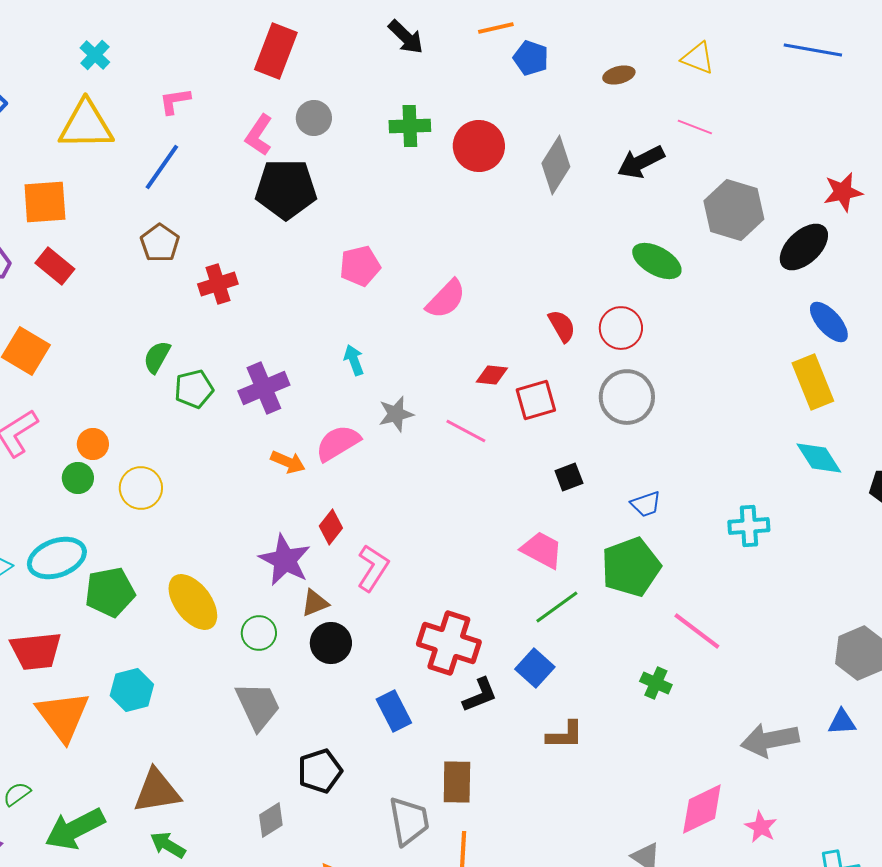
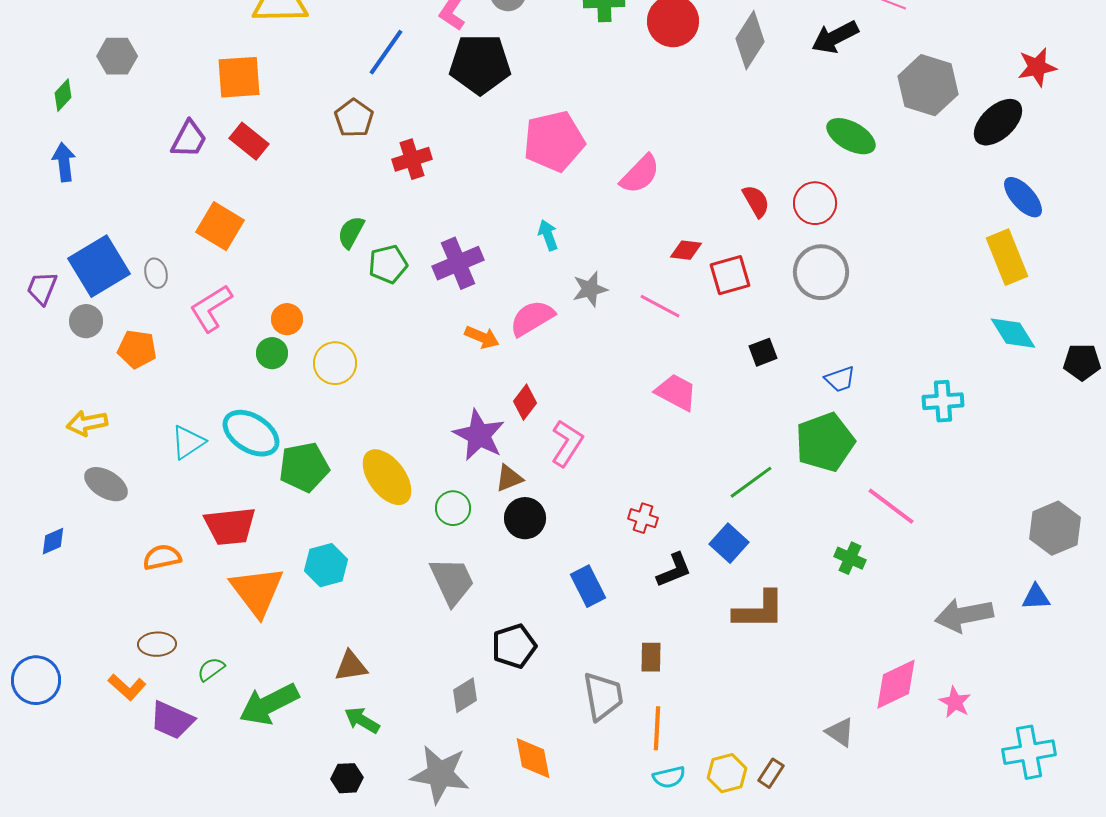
blue line: (162, 167) -> (386, 52), moved
pink pentagon: (360, 266) -> (554, 141), size x1.5
pink trapezoid: (542, 550) -> (676, 392), moved
cyan ellipse: (57, 558) -> (251, 433), turned 52
red cross: (449, 643) -> (643, 518), size x0.5
brown L-shape: (565, 735) -> (759, 610), size x1.4
brown rectangle: (457, 782) -> (651, 657), size x0.7
brown triangle: (157, 791) -> (351, 666), size x0.7

